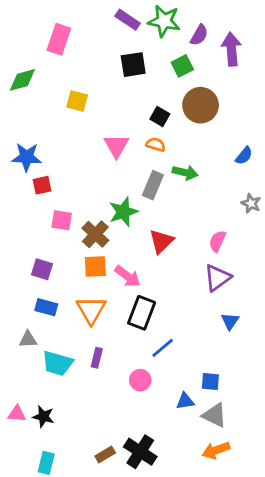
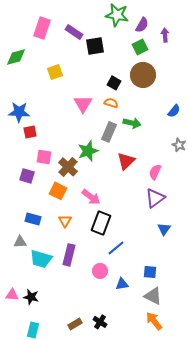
purple rectangle: (128, 20) -> (74, 32), moved
purple arrow: (231, 49) -> (165, 35), size x0.6
green square: (182, 66) -> (140, 47), moved
yellow square: (77, 101) -> (55, 72), turned -35
red triangle: (161, 241) -> (126, 161), moved
orange square: (95, 267) -> (58, 191), moved, turned 30
purple square: (42, 269) -> (27, 176), moved
orange triangle: (91, 310) -> (65, 221), size x0.6
purple rectangle: (97, 358) -> (69, 255), size x1.5
blue triangle: (185, 401) -> (122, 284), moved
orange arrow: (216, 450) -> (154, 321), turned 72
black cross: (140, 452) -> (100, 322), size x0.6

